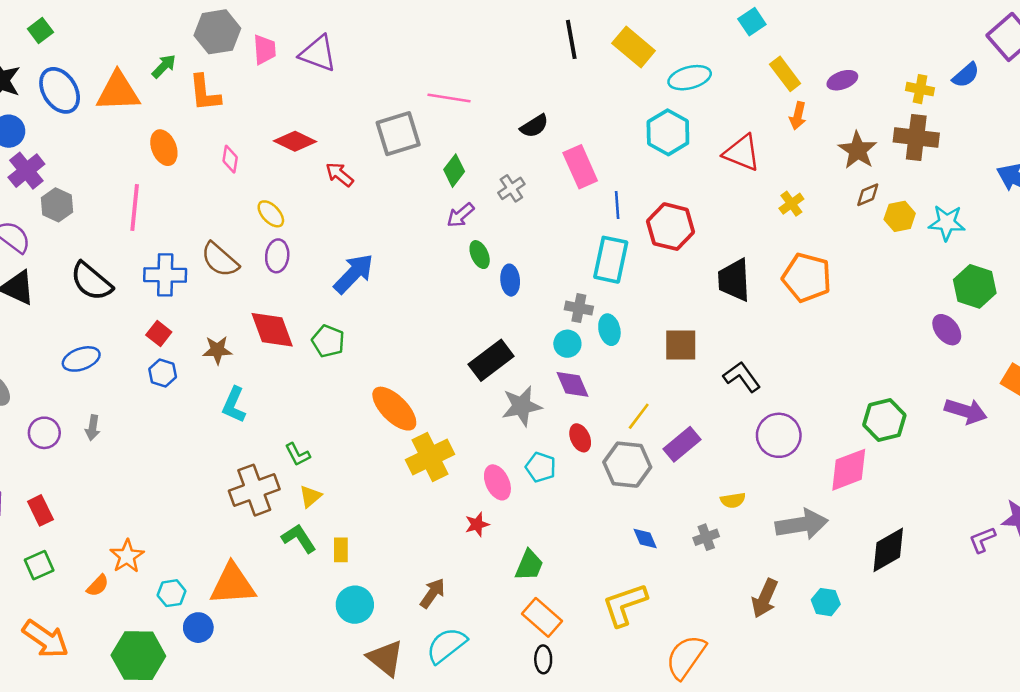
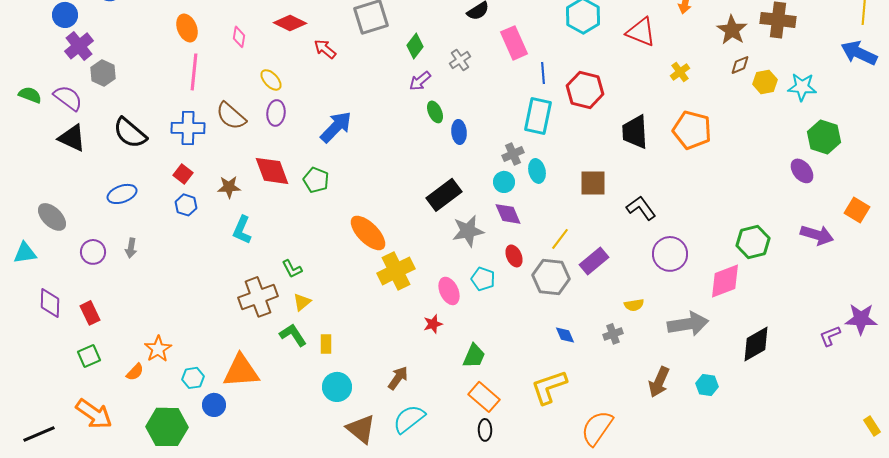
pink line: (135, 207) -> (194, 72), moved
gray cross: (579, 308) -> (513, 154), turned -35

